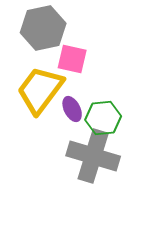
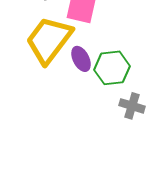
gray cross: (93, 156) -> (132, 106), moved, size x0.5

